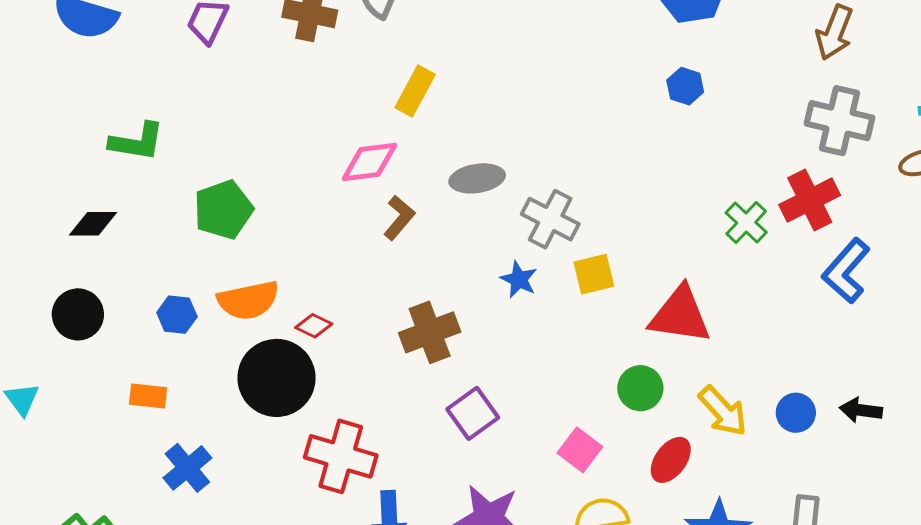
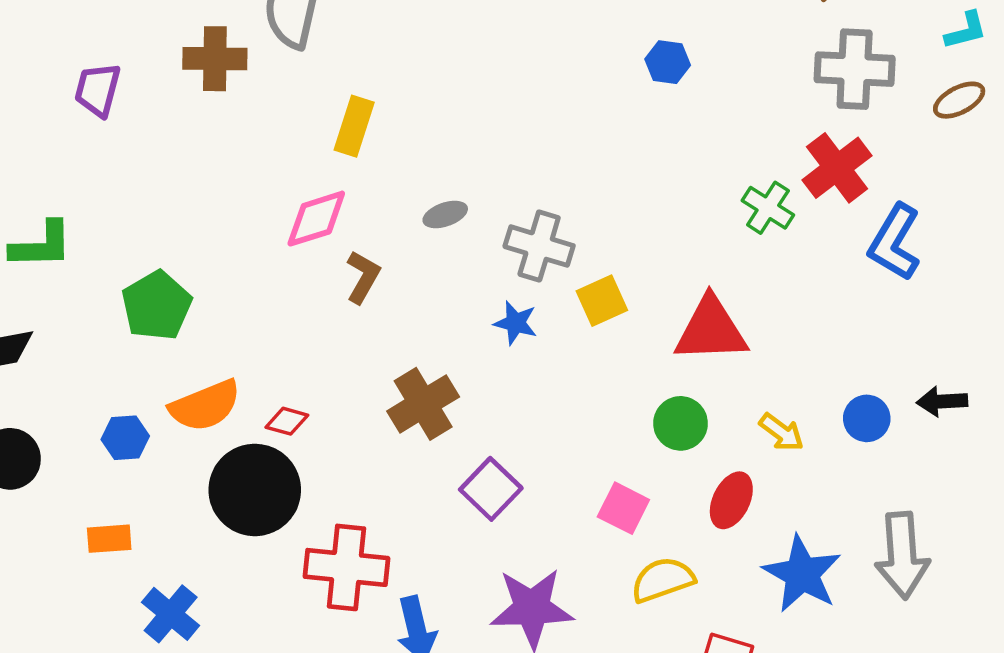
gray ellipse: (477, 178) -> (445, 214), size x0.7
yellow arrow: (723, 411) -> (781, 432), size x0.7

